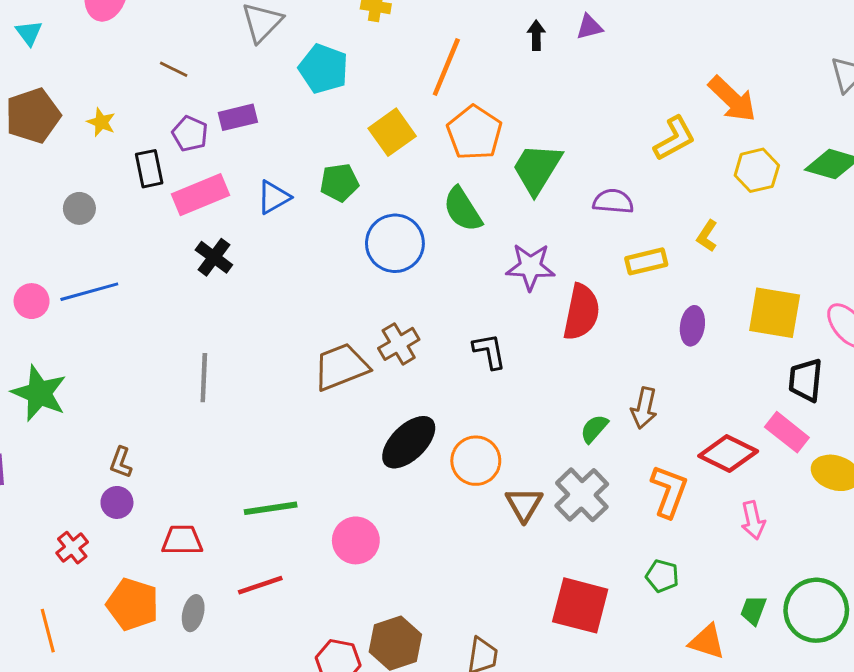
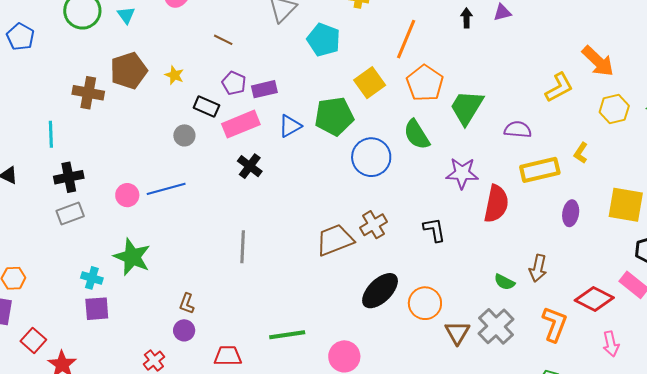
purple rectangle: (238, 117) -> (264, 89), moved
black rectangle: (149, 169) -> (206, 107), turned -55
green pentagon: (339, 183) -> (334, 116), size x1.5
gray circle: (79, 208) -> (184, 135), moved
yellow rectangle: (646, 261) -> (540, 170), size x1.4
green semicircle: (594, 429) -> (504, 282), turned -105

